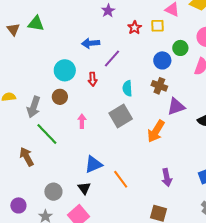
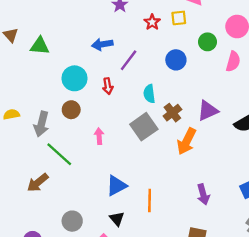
green triangle: (36, 23) -> (40, 46), moved
blue circle: (162, 60) -> (176, 60), moved
brown cross: (159, 86) -> (172, 113), moved, turned 35
brown arrow: (27, 157) -> (38, 183), turned -96
orange line: (121, 179) -> (150, 200), turned 42
black triangle: (84, 188) -> (117, 219), moved

